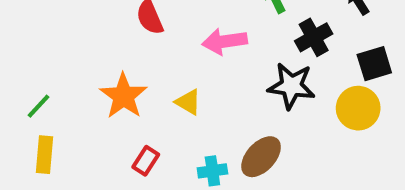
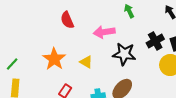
black cross: (314, 37) -> (155, 41), moved
black star: (291, 86) -> (124, 54), moved

